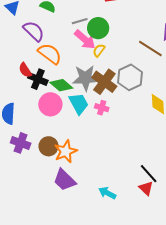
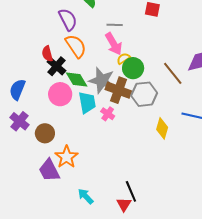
green circle: (98, 28) -> (133, 68), moved
brown cross: (104, 82) -> (118, 90), turned -35
orange star: (66, 151) -> (67, 157), moved, turned -30

